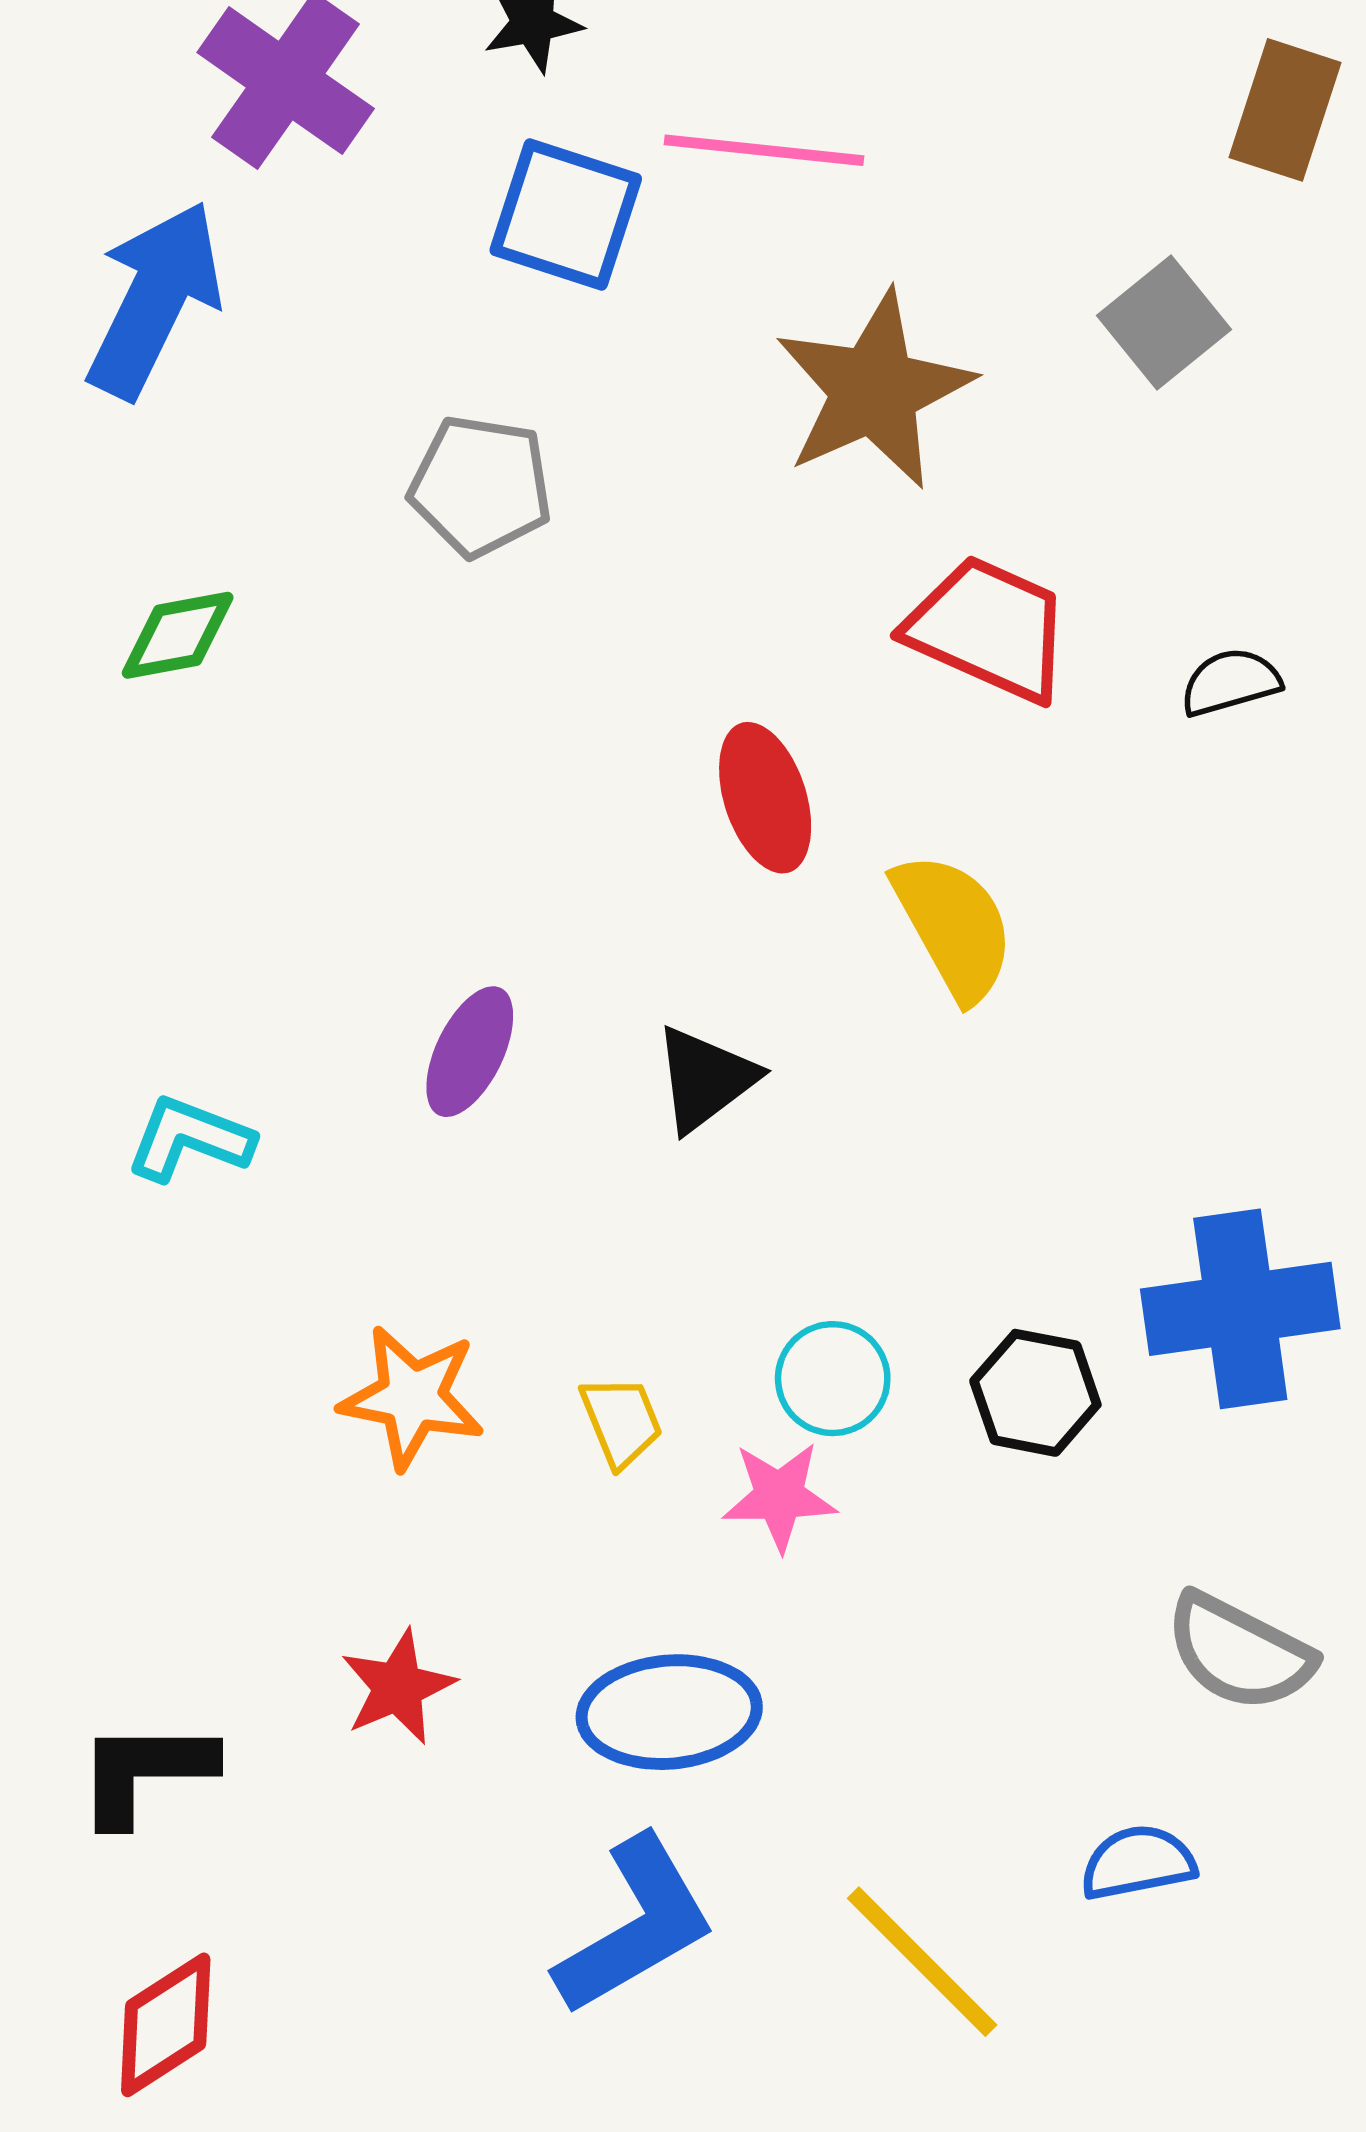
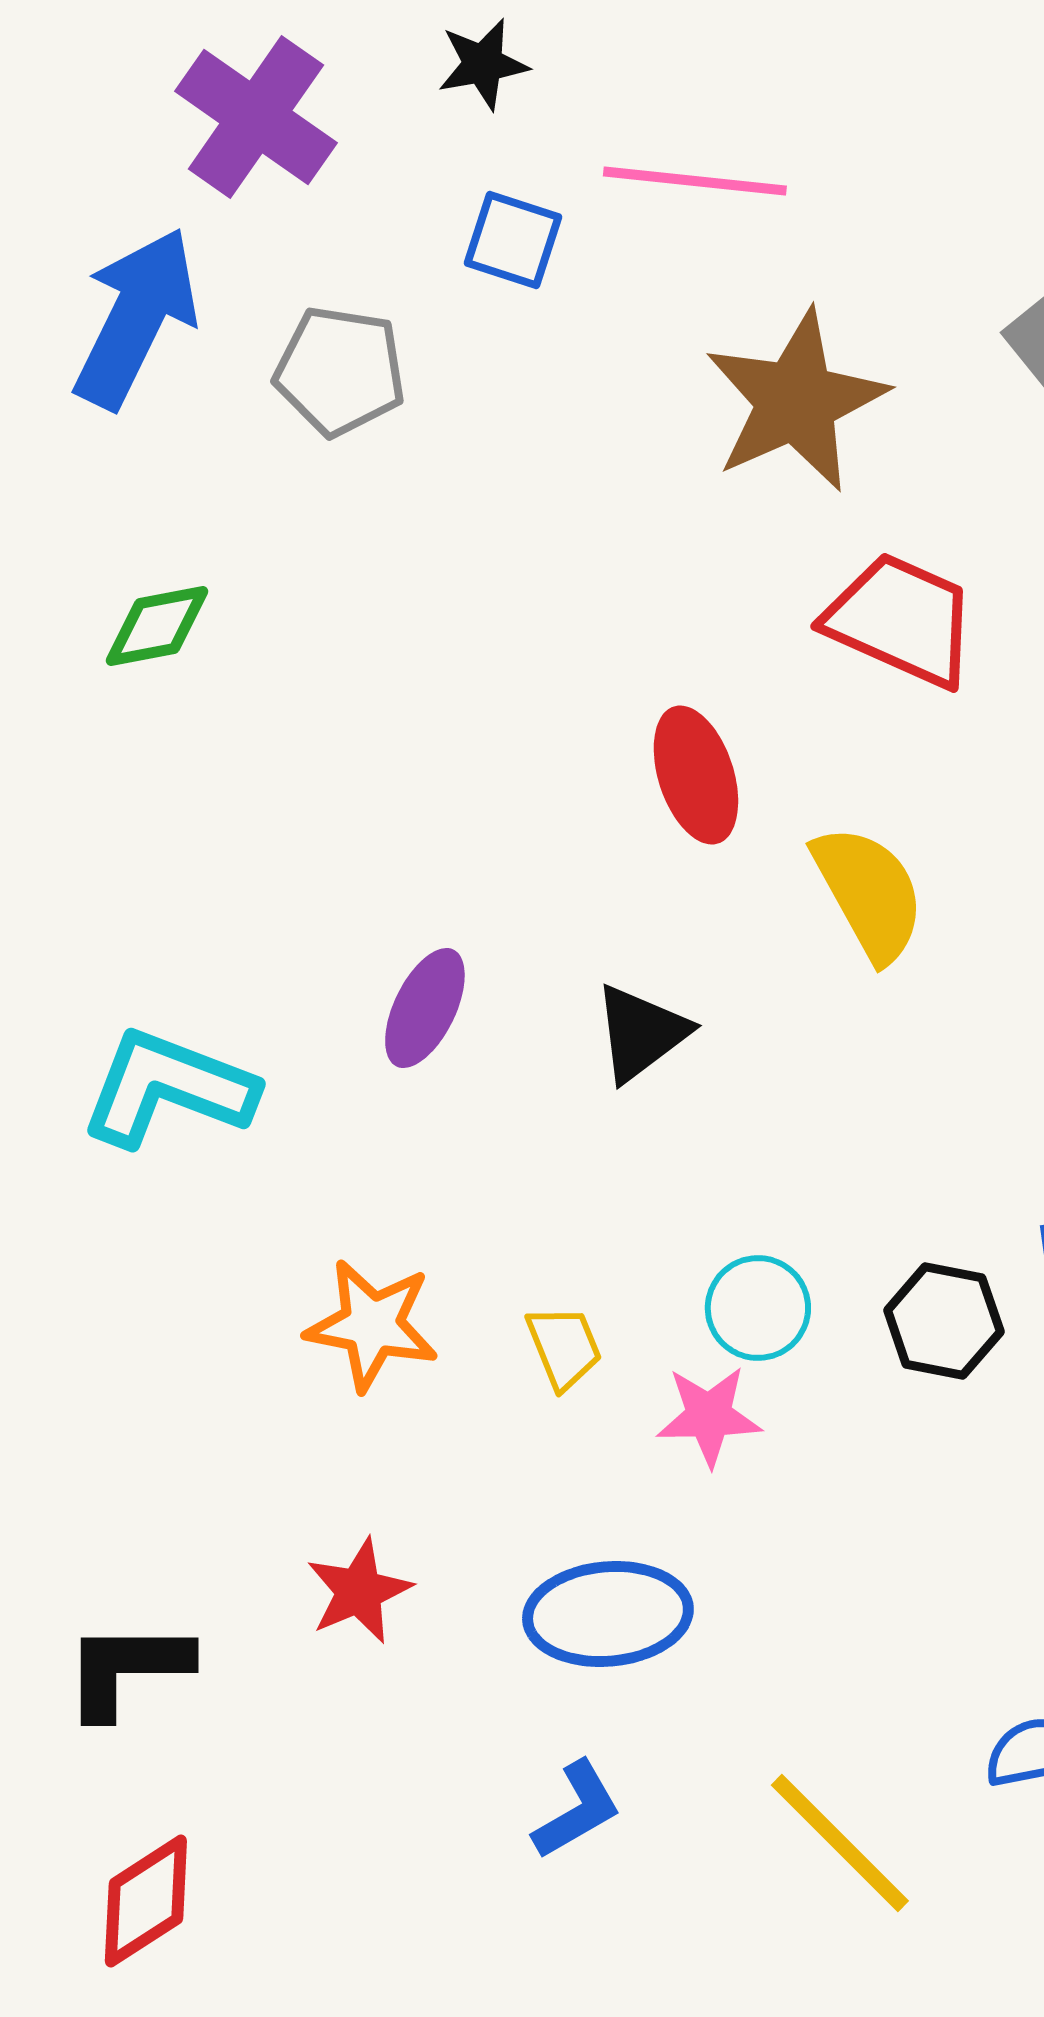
blue square: (566, 215) -> (513, 240), size x0.7
gray pentagon: (481, 486) -> (340, 371), moved
cyan L-shape: (190, 1139) -> (168, 1088), size x1.5
blue L-shape: (635, 1926) -> (577, 1810), size x0.6

